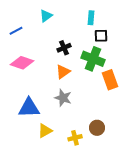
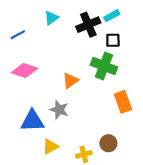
cyan rectangle: (91, 18) -> (112, 16), moved, turned 56
black cross: (64, 48) -> (88, 25), moved, size x1.5
orange rectangle: (110, 80) -> (123, 102), moved
gray star: (63, 98) -> (59, 110), moved

